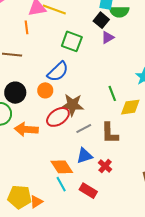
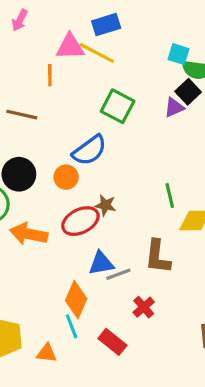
black square: (101, 20) -> (188, 92), moved
brown star: (72, 105) -> (105, 205), size x0.6
gray line: (84, 129) -> (118, 274), moved
blue triangle: (84, 156) -> (101, 263), moved
orange diamond: (62, 167) -> (76, 300), turned 50
orange triangle: (36, 202) -> (47, 353), moved, turned 32

